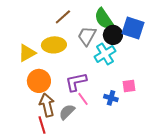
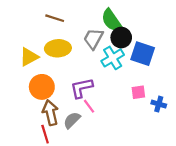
brown line: (63, 17) -> (55, 18), moved, turned 60
blue square: (133, 28) -> (143, 54), moved
blue cross: (111, 98) -> (159, 104), moved

